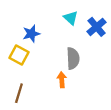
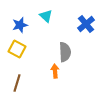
cyan triangle: (71, 18) -> (46, 16), moved
blue star: (31, 34) -> (20, 25), moved

